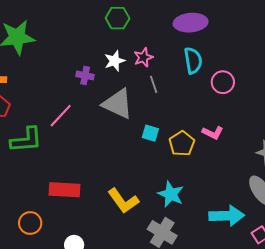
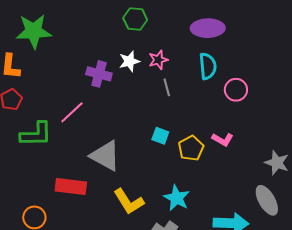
purple cross: (85, 75) -> (99, 74), size x1.4
gray triangle: (118, 104) -> (105, 156), moved

